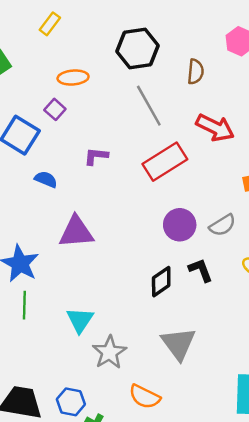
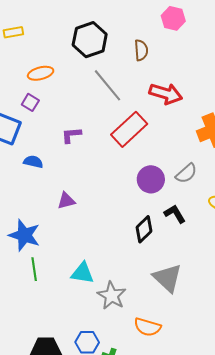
yellow rectangle: (50, 24) -> (13, 32), turned 54
purple triangle: (76, 232) -> (66, 201), size x0.6
cyan triangle: (80, 320) -> (82, 273), turned -45

